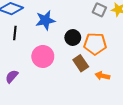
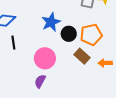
blue star: (45, 20) -> (51, 22), moved
purple semicircle: (12, 76) -> (40, 81), moved

